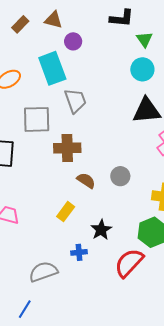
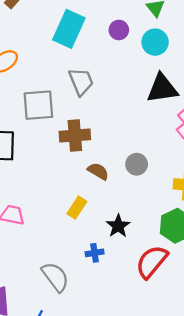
purple circle: (73, 41) -> (119, 30), moved
cyan rectangle: (52, 68) -> (69, 29), moved, turned 48
gray semicircle: (43, 272) -> (55, 277), turned 76

